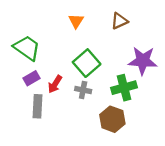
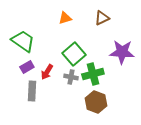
orange triangle: (76, 21) -> (65, 18), turned 40
green cross: (124, 88) -> (93, 74), moved

